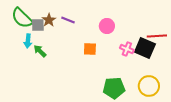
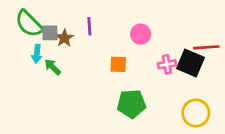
brown star: (49, 20) -> (64, 38), moved
purple line: (68, 20) -> (89, 26), turned 64
pink cross: (127, 49) -> (167, 64), turned -32
green pentagon: (114, 88) -> (131, 104), moved

